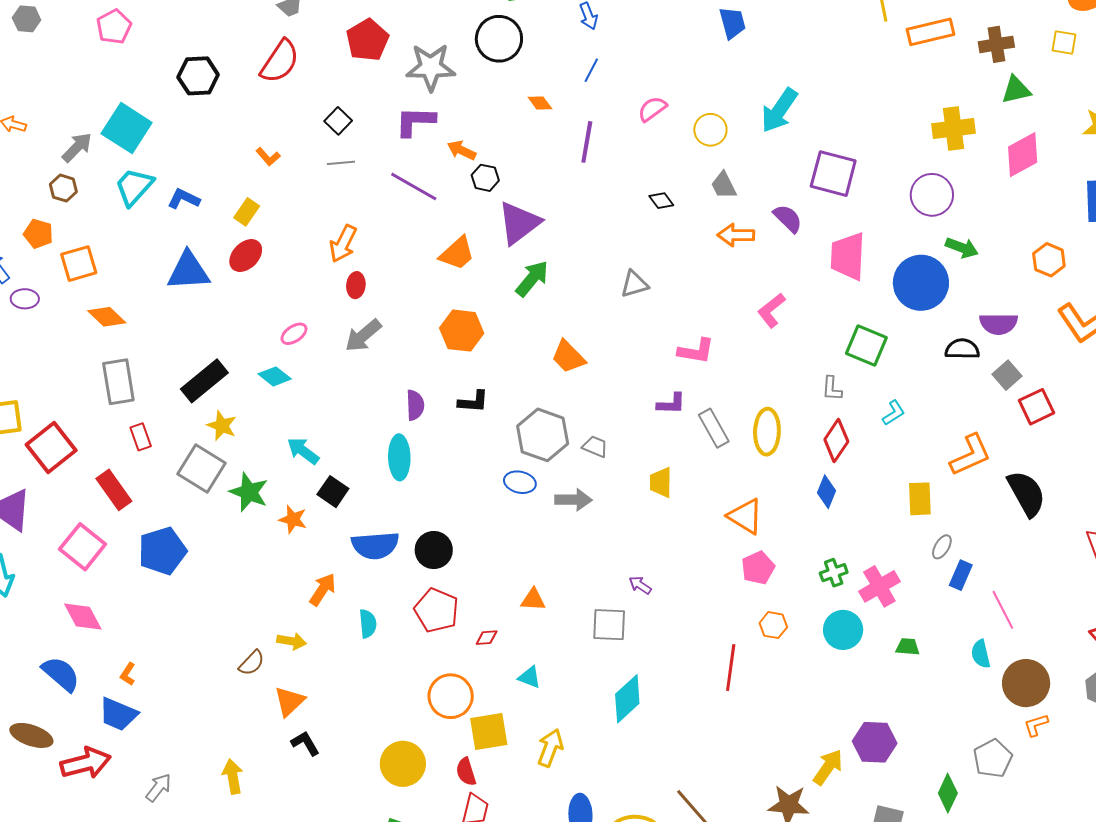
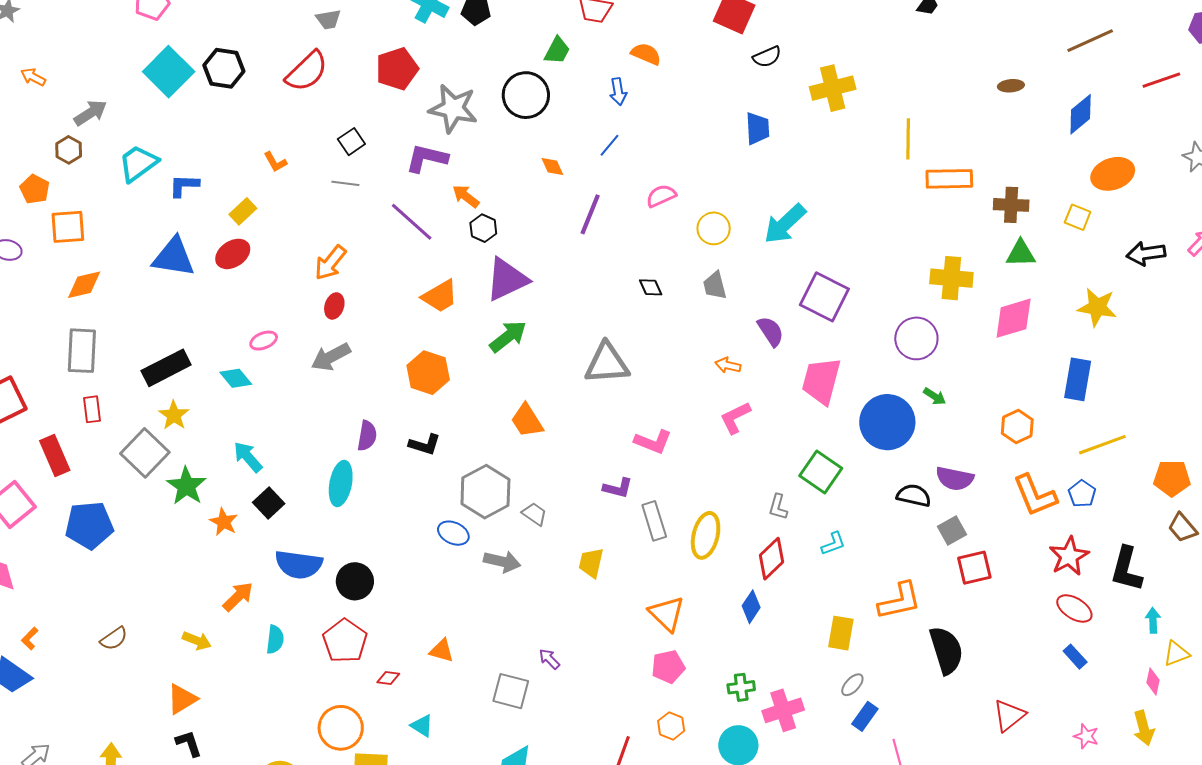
cyan square: (127, 128) -> (169, 72), moved
blue L-shape: (184, 199) -> (184, 185), turned -36
orange arrow: (736, 235) -> (728, 365), moved, size x0.7
green arrow: (962, 248) -> (935, 396), size x0.7
gray triangle: (634, 284) -> (607, 363), size x1.6
orange diamond: (107, 317) -> (84, 285), turned -69
brown semicircle: (252, 663) -> (114, 639), moved

